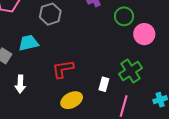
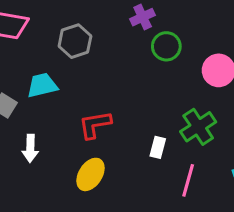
green circle: (124, 16) -> (166, 46), moved
yellow ellipse: (72, 100) -> (91, 174), moved, turned -30

